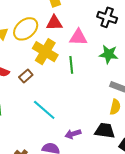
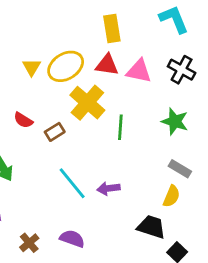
pink triangle: (78, 37) -> (139, 71), moved
purple arrow: (73, 134) -> (108, 188), moved

